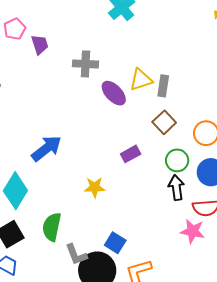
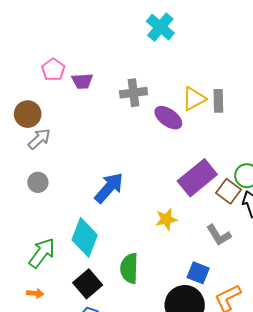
purple trapezoid: (40, 44) -> (82, 81), turned 115
brown square: (164, 122) -> (229, 191), moved
purple rectangle: (131, 154) -> (197, 178), size x1.8
gray L-shape: (76, 254) -> (219, 235), moved

